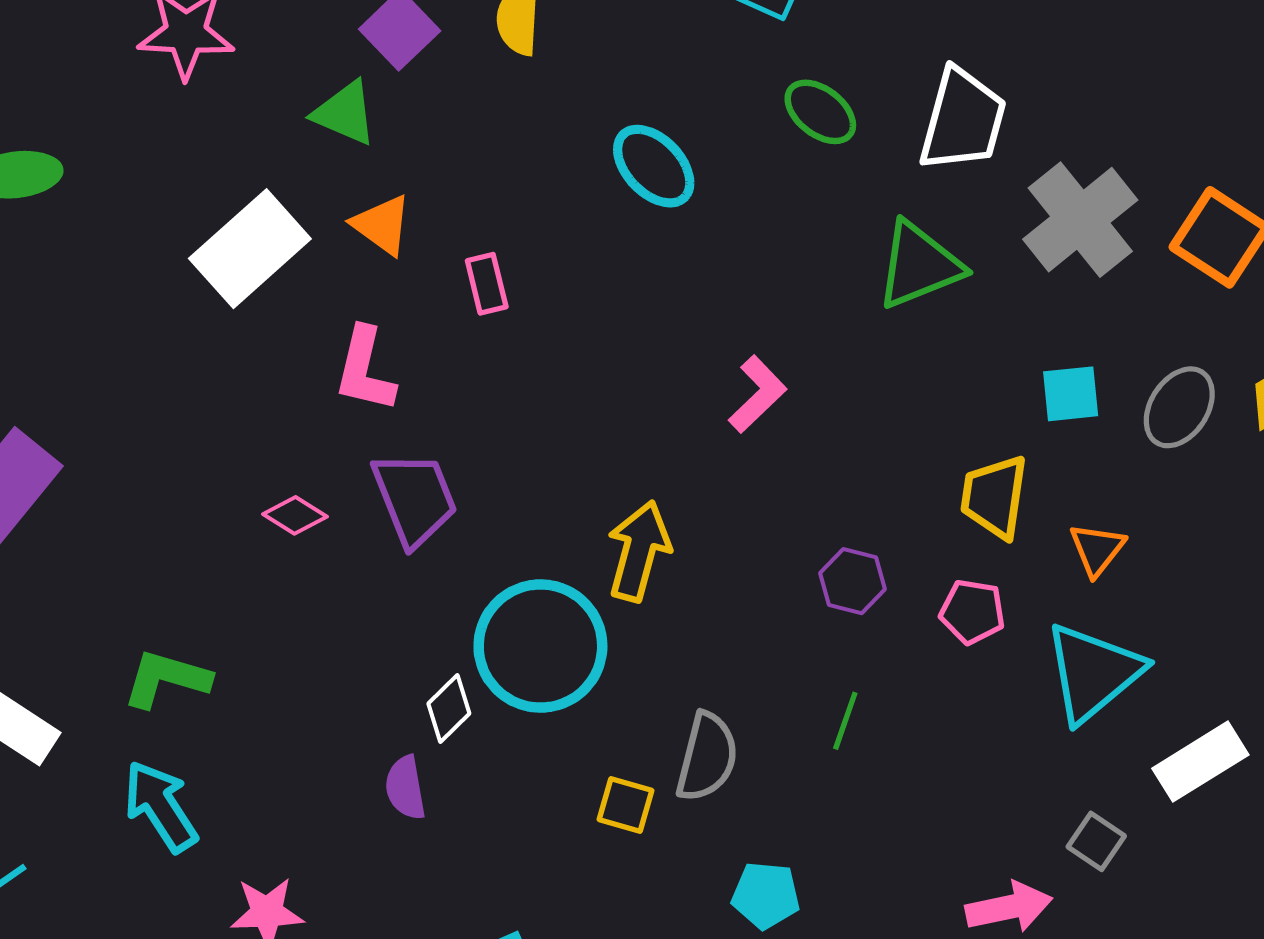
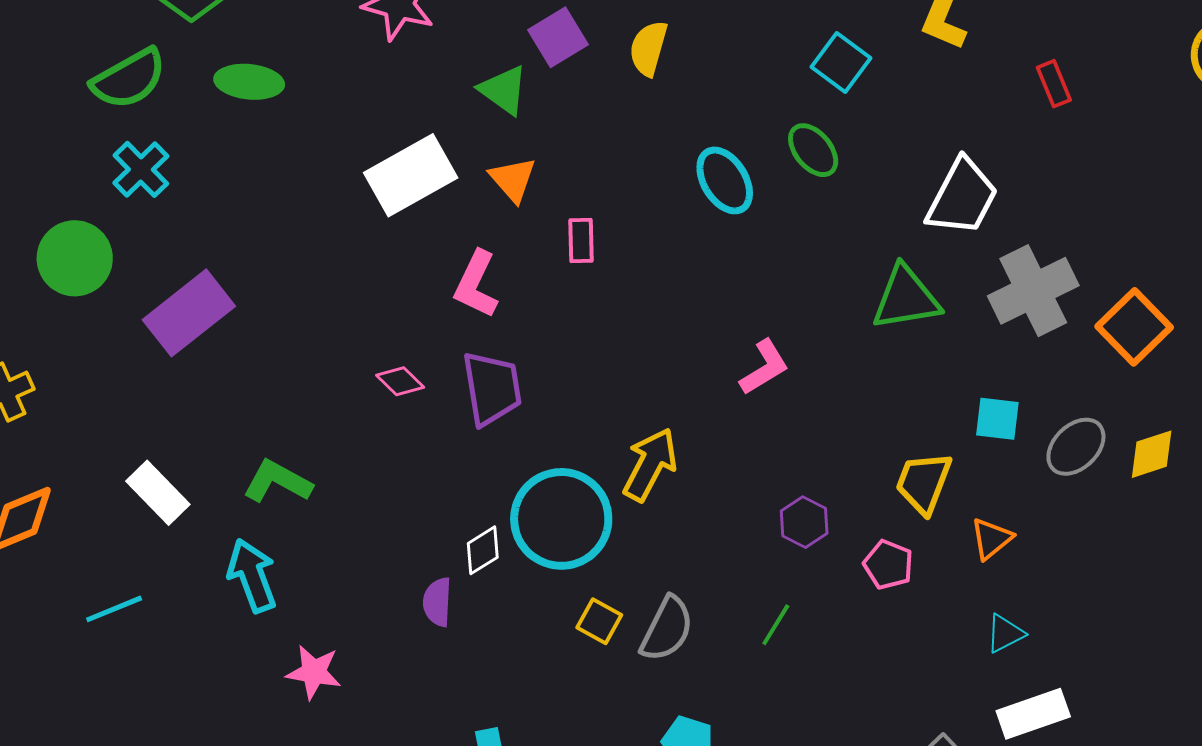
green ellipse: (820, 112) -> (813, 150), moved
cyan triangle: (1093, 673) -> (1005, 634), moved, size x0.5
yellow square: (625, 805) -> (599, 621), moved

